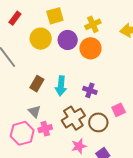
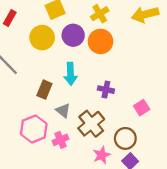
cyan arrow: (61, 86) -> (71, 74), moved
gray triangle: (34, 111) -> (63, 111), moved
brown circle: (98, 122) -> (125, 138), moved
pink hexagon: (22, 133) -> (34, 129), moved

